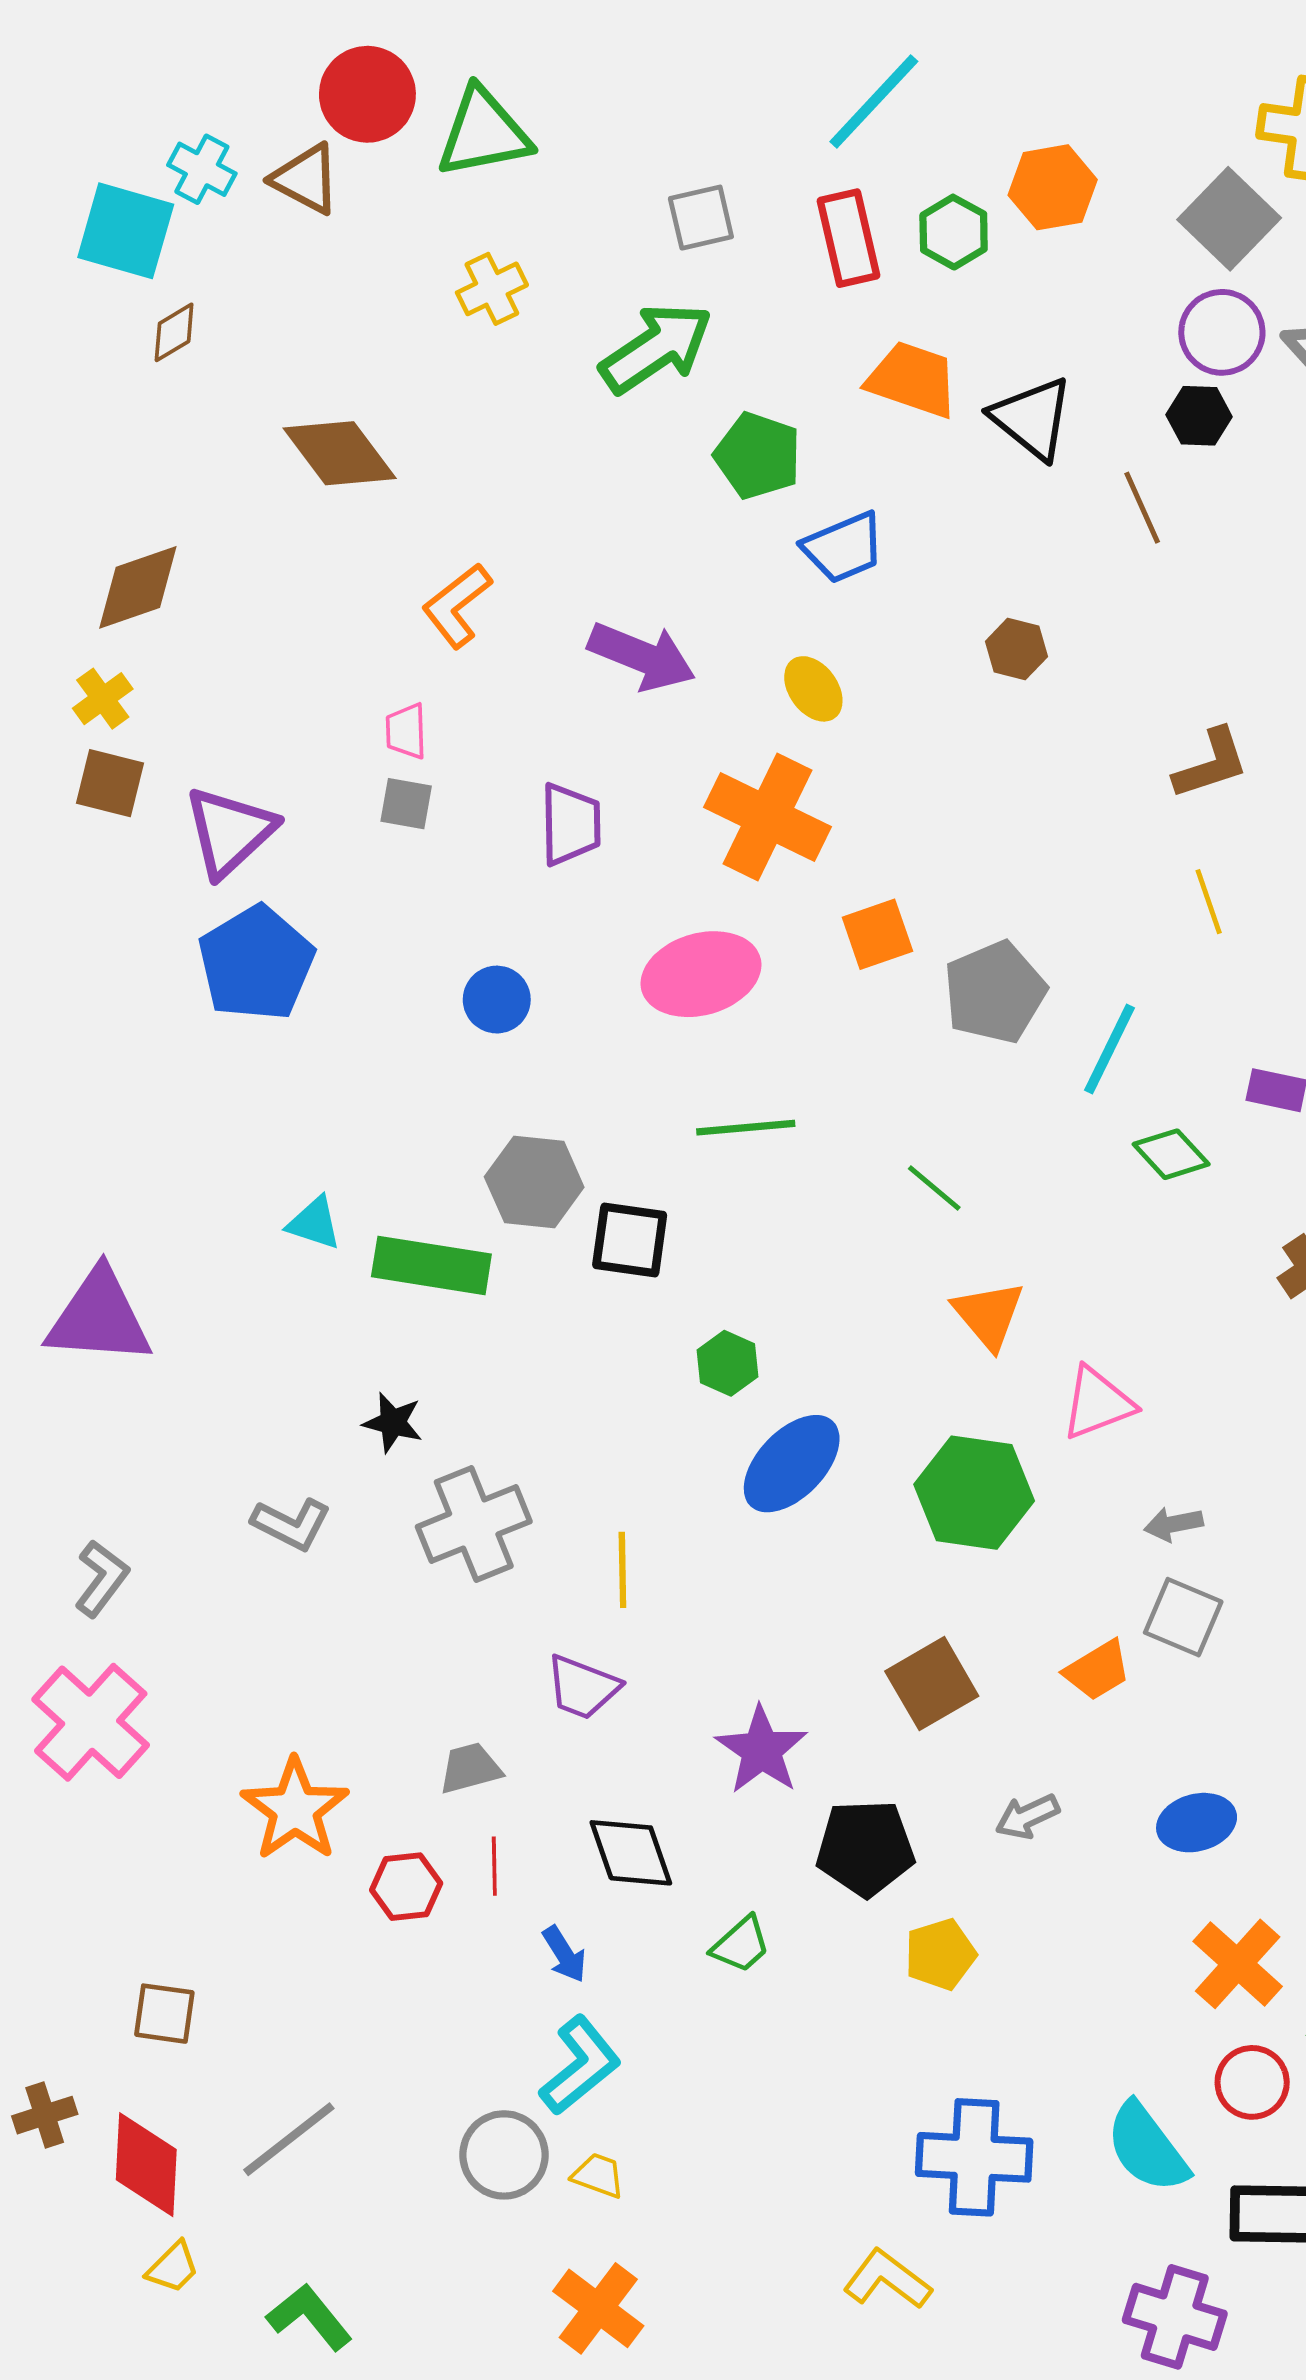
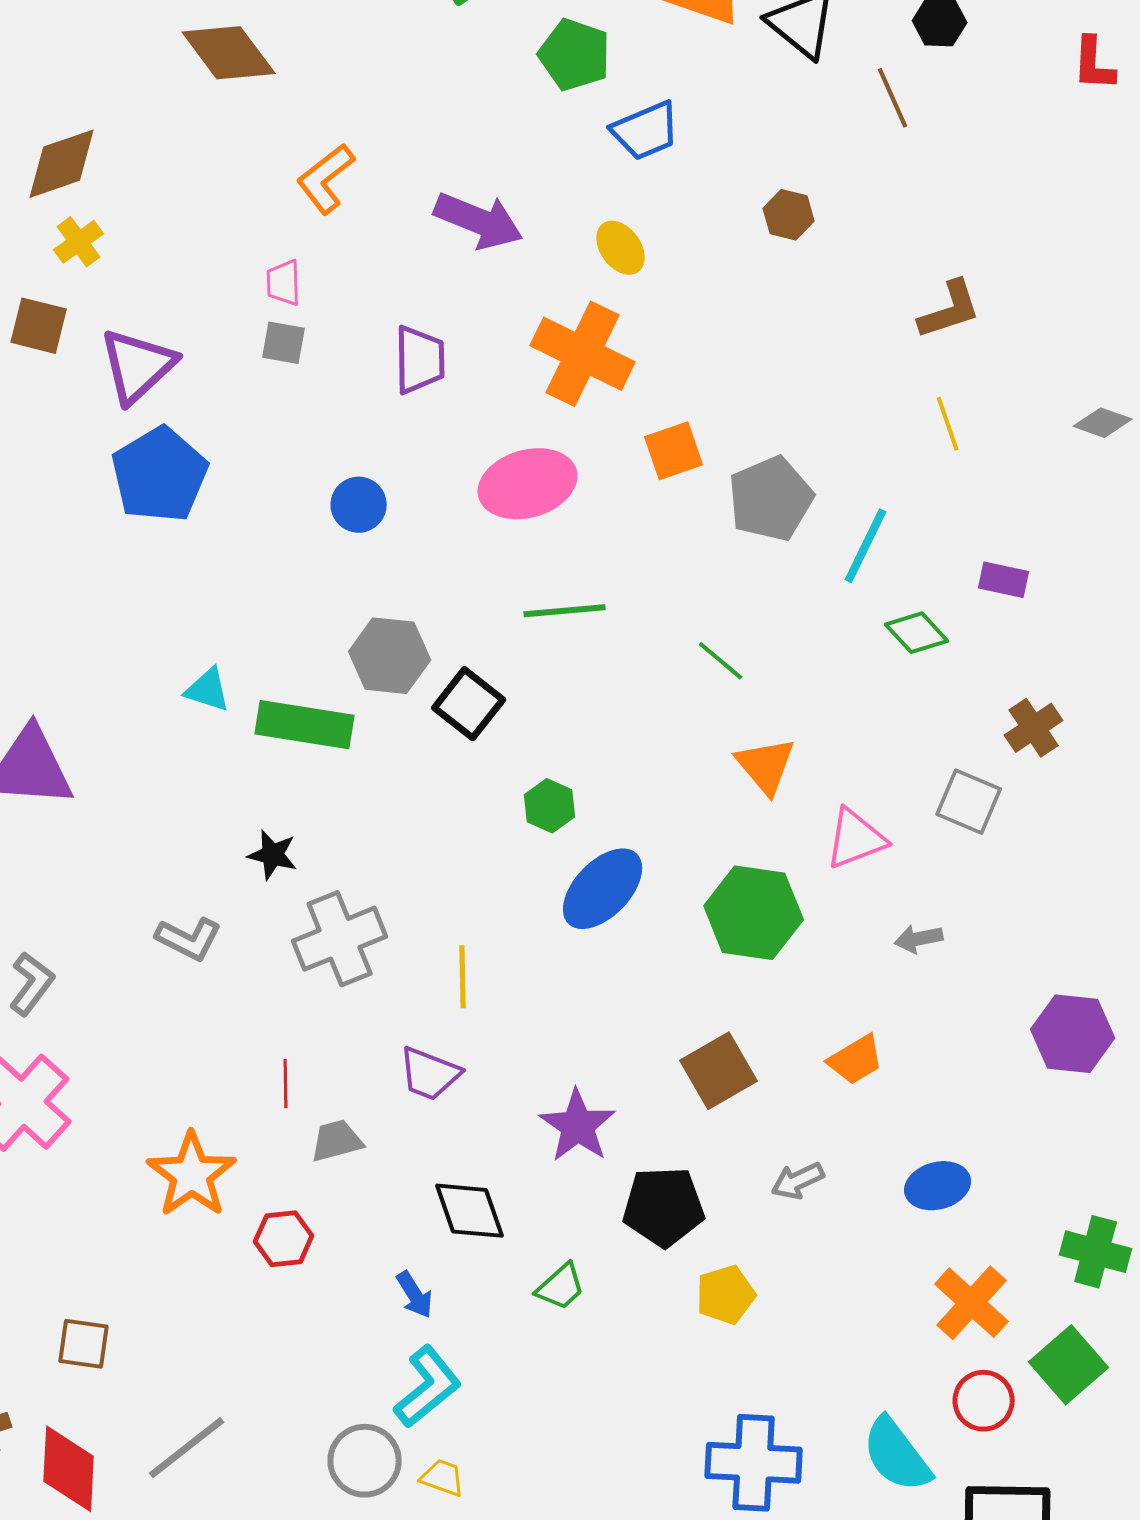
yellow cross: (103, 699) -> (79, 242), moved
black square: (630, 1240) -> (469, 704), turned 30
gray square: (1183, 1617) -> (969, 802), moved
red line: (494, 1866) -> (286, 1084), moved

